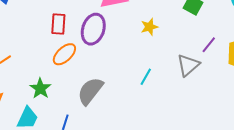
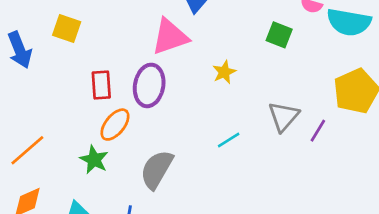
purple line: (209, 45) -> (318, 131), moved
cyan line: (146, 77) -> (229, 140), turned 36
green star: (40, 88) -> (94, 160), moved

